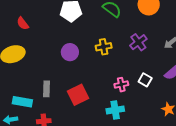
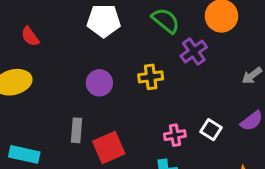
purple cross: (138, 42) -> (194, 51), moved
gray rectangle: (46, 89) -> (77, 130), moved

